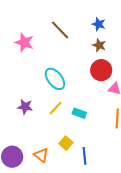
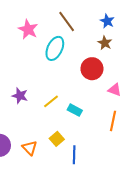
red circle: (101, 70) -> (92, 69), moved
cyan ellipse: (55, 79) -> (55, 48), moved, turned 55

